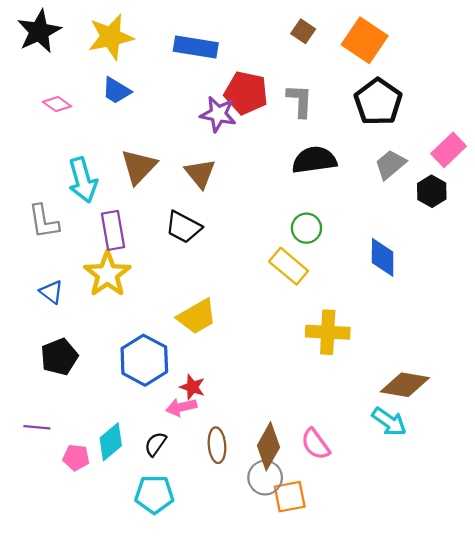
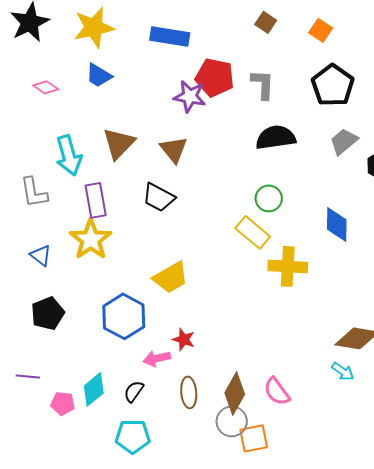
orange square: (365, 40) -> (321, 30), size x0.6
yellow cross: (328, 332) -> (288, 266), moved
red star: (192, 387) -> (184, 339), moved
cyan arrow: (389, 422) -> (343, 371), size x0.7

